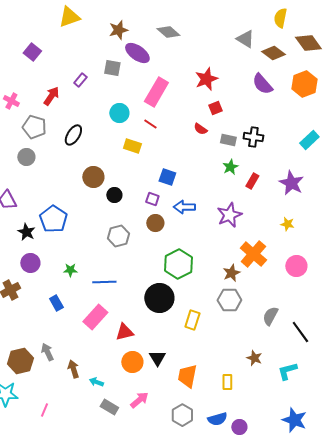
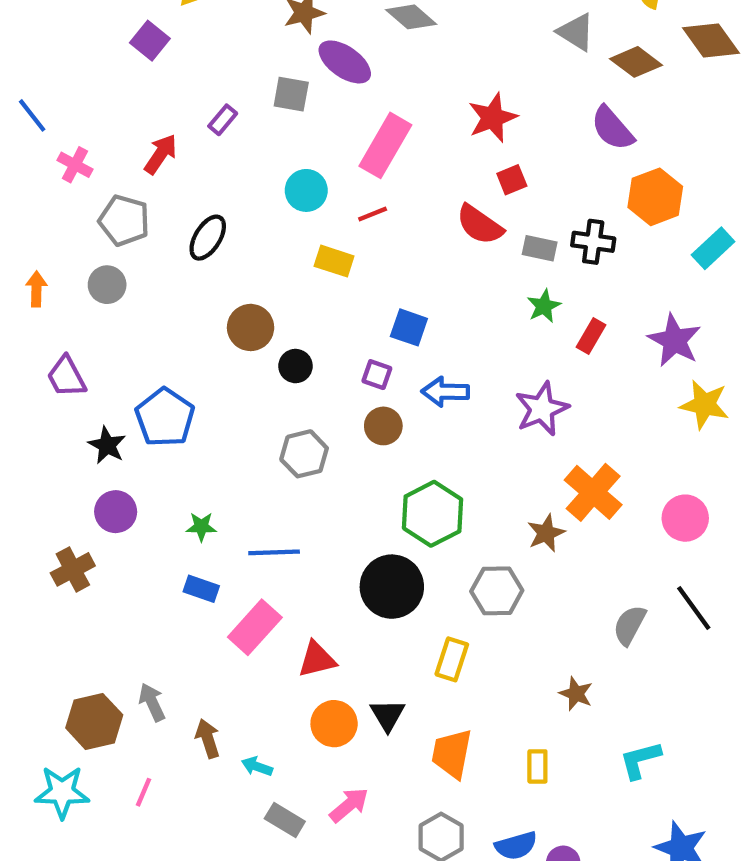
purple square: (32, 52) -> (150, 41), moved
orange hexagon: (304, 84) -> (655, 197), moved
red line: (150, 124) -> (373, 214), turned -56
red semicircle: (200, 129) -> (480, 225), size x1.6
yellow star: (287, 224) -> (704, 405), moved, size x1.6
gray hexagon: (229, 300) -> (497, 591), moved
blue rectangle: (56, 303) -> (201, 589), moved, turned -42
yellow rectangle: (192, 320) -> (452, 659), moved
black line: (300, 332) -> (694, 608), moved
brown star: (254, 358) -> (576, 694), moved
cyan L-shape: (287, 371) -> (640, 760), moved
pink line: (44, 410) -> (143, 792), moved

